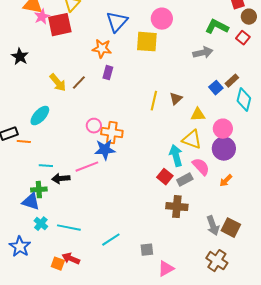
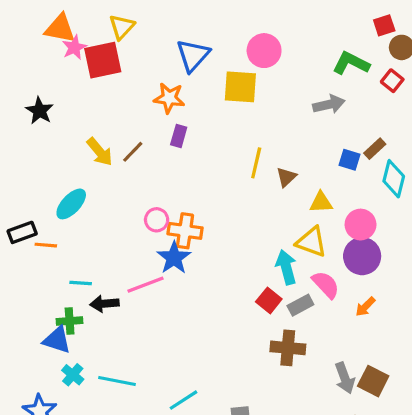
blue square: (216, 88) -> (349, 160), turned -32
yellow line: (154, 101) -> (256, 163), moved
blue star: (105, 150) -> (174, 258), turned -30

